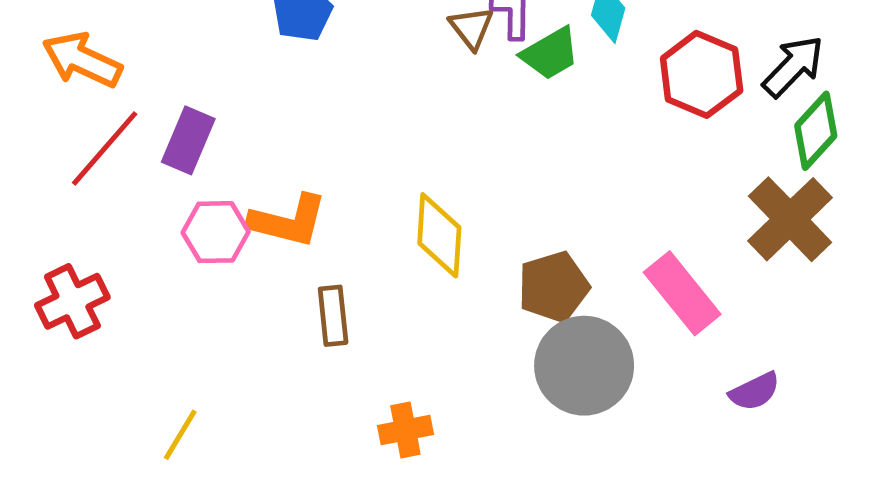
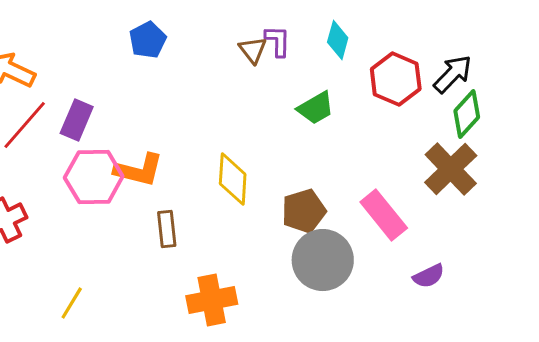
green trapezoid: (550, 53) -> (316, 108), moved
pink hexagon: (216, 232) -> (94, 177), size x1.4
orange cross: (405, 430) -> (212, 300), size x1.5

